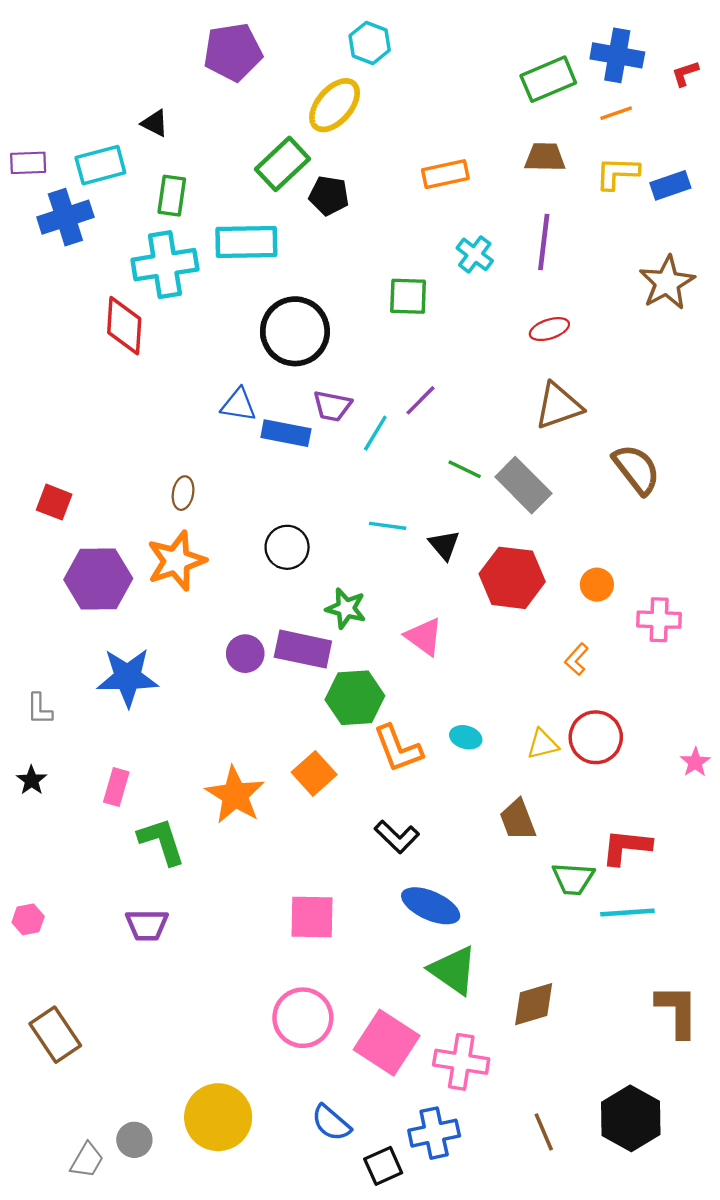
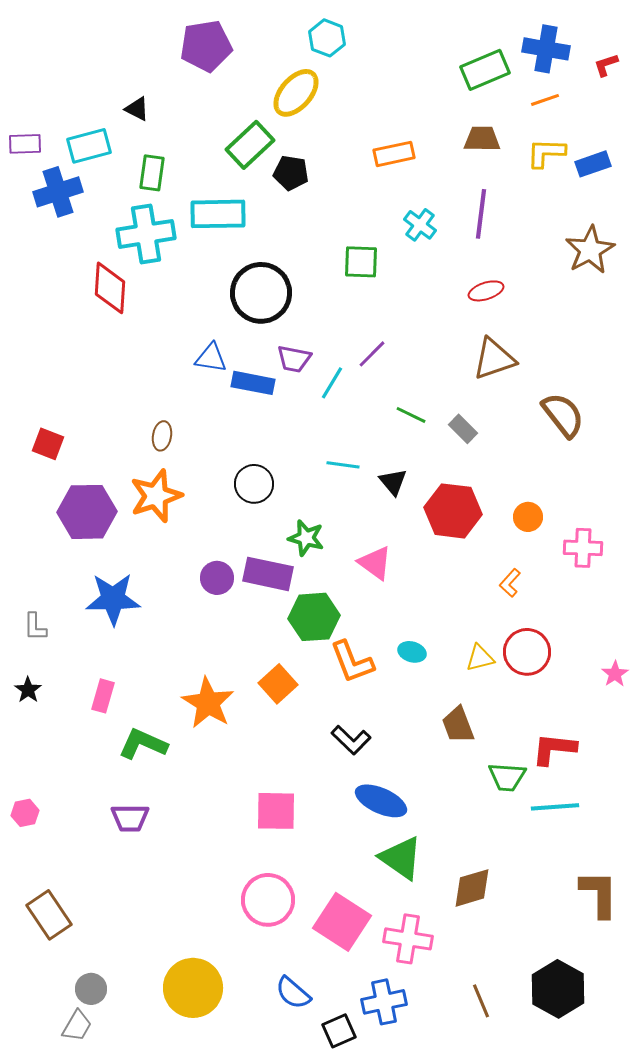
gray rectangle: (523, 485) -> (463, 429), size x0.6
green L-shape: (162, 841) -> (143, 744), turned -48
gray circle: (134, 1140) -> (91, 989), moved

